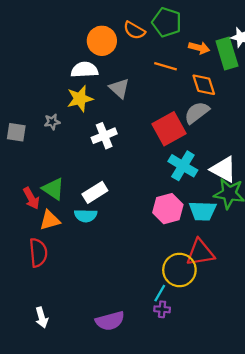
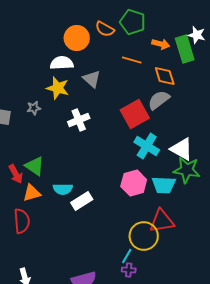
yellow star: (80, 99) -> (58, 88), turned 30
white rectangle: (95, 192) -> (82, 201), moved

